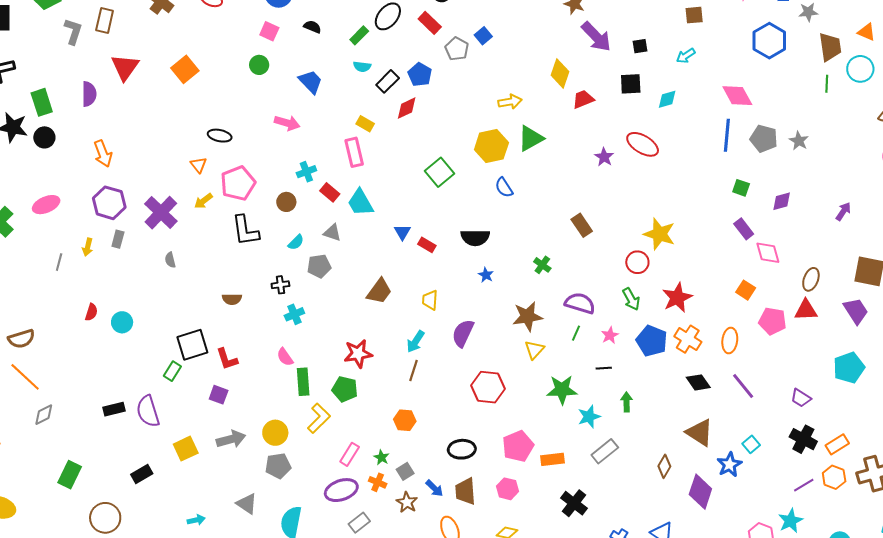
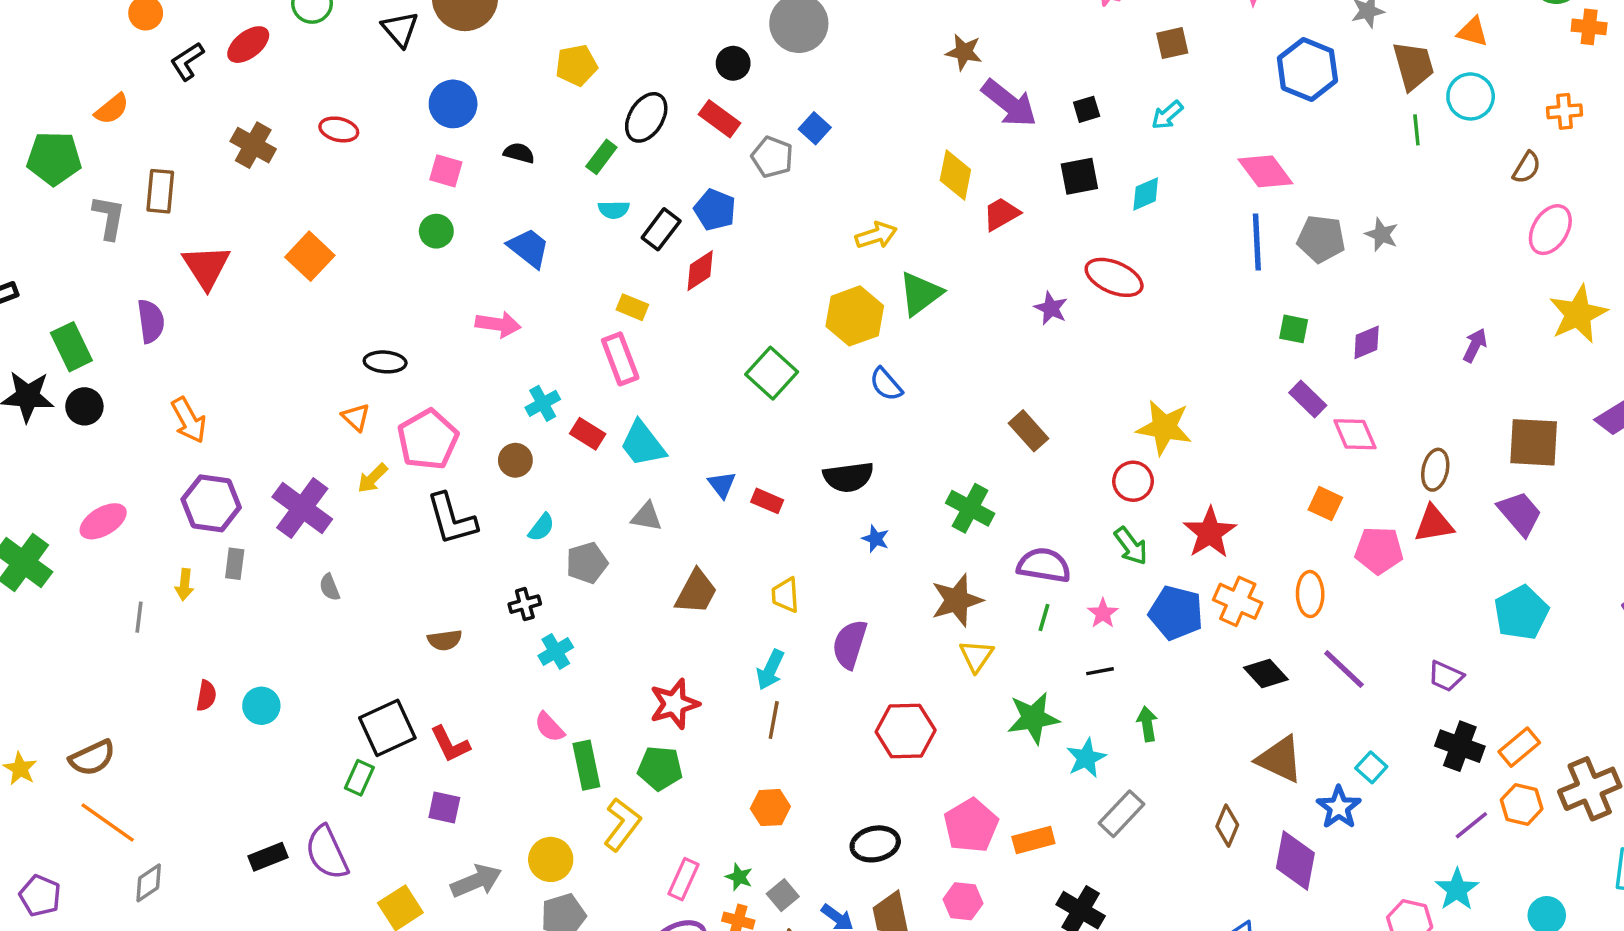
gray triangle: (332, 233) -> (647, 517), moved
green cross: (542, 265) -> (970, 508), size x1.5

